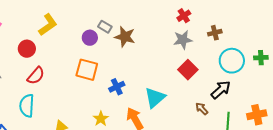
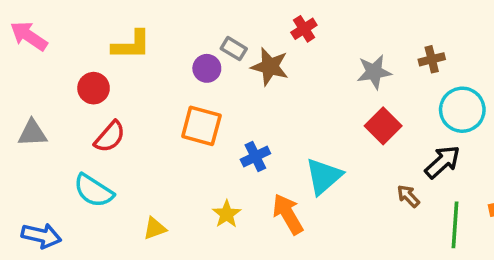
red cross: (184, 16) -> (304, 29), moved
yellow L-shape: (48, 25) -> (131, 45), turned 35
cyan semicircle: (27, 106) -> (94, 191), turned -60

